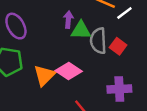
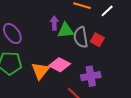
white line: (124, 13) -> (107, 11), moved
purple cross: (119, 89) -> (91, 76), moved

